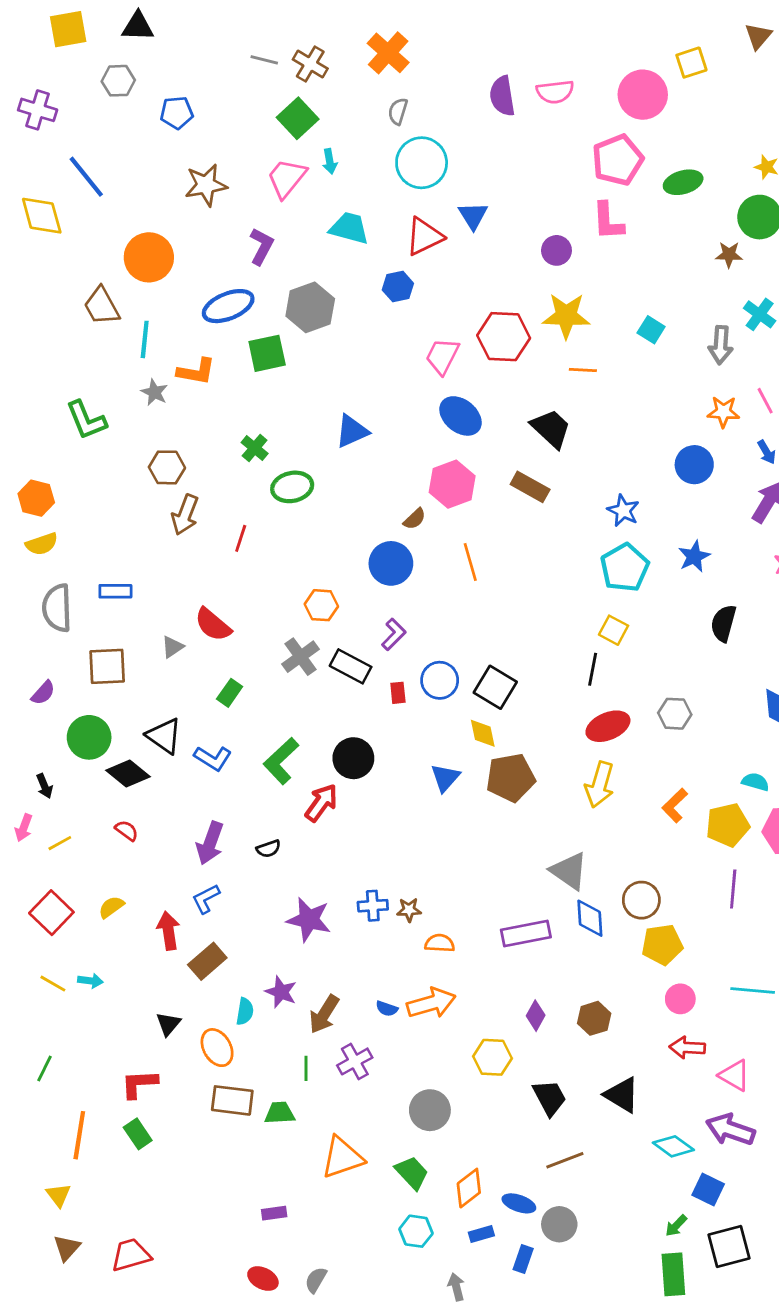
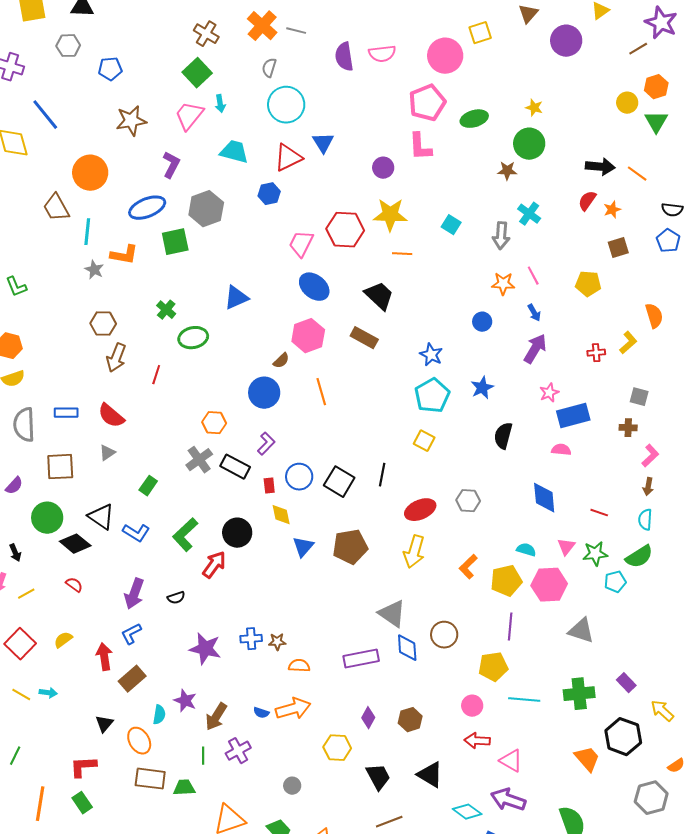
gray line: (264, 60) -> (296, 31), moved
green L-shape: (86, 420) -> (16, 287), moved, size x0.7
blue circle: (694, 465) -> (482, 322), size x0.7
red semicircle: (213, 625) -> (111, 416), moved
black line: (593, 669) -> (382, 475), moved
yellow diamond: (483, 733) -> (281, 515), moved
yellow pentagon: (662, 945) -> (493, 667), moved
gray circle: (430, 1110) -> (292, 786), size x0.6

